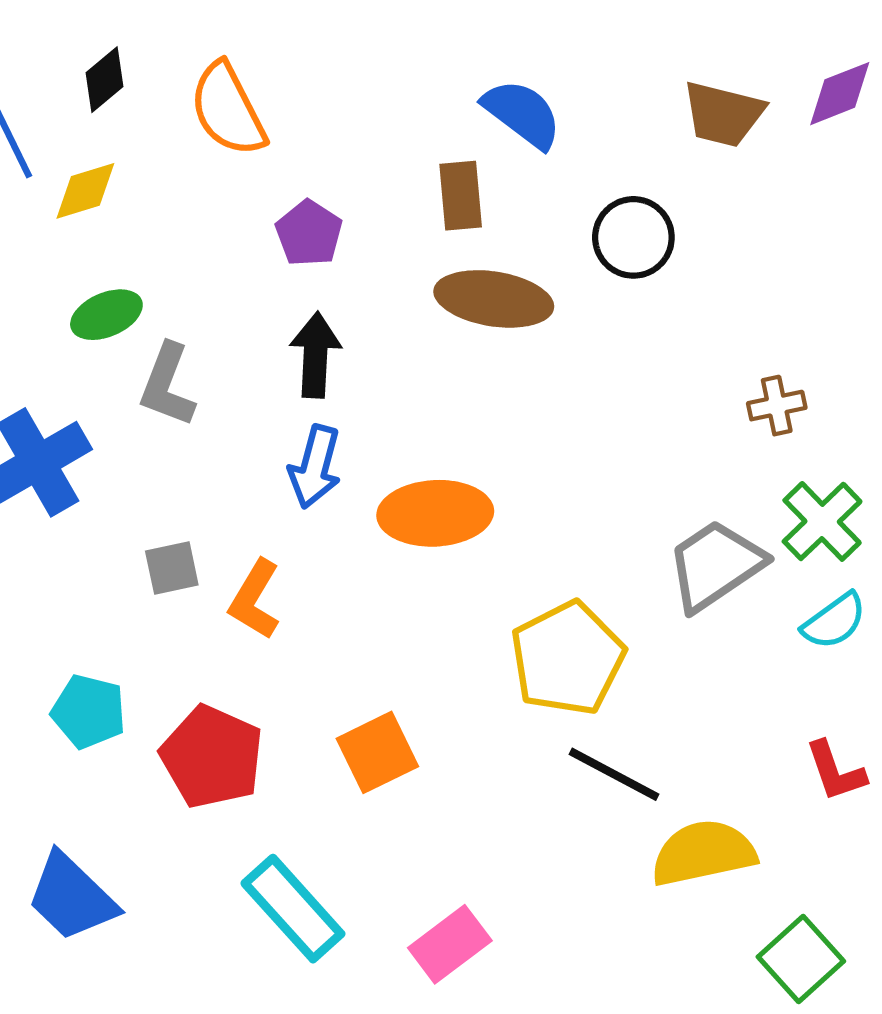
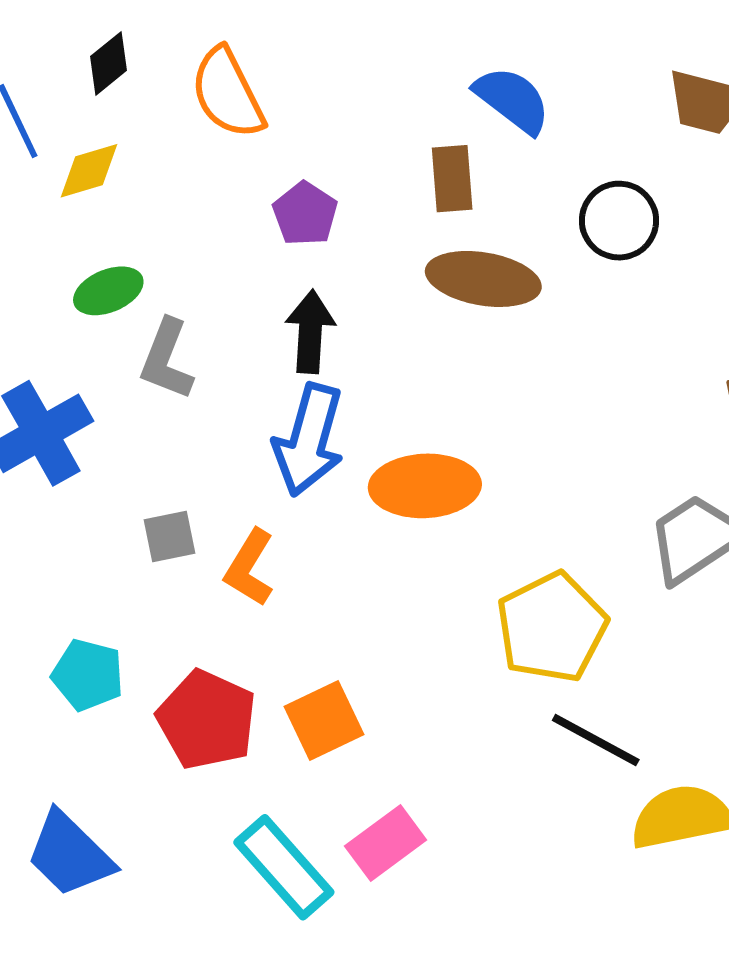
blue arrow: (315, 467) -> (309, 440), size x1.4
orange square: (377, 752) -> (324, 721), moved
pink rectangle: (450, 944) -> (386, 843), moved

